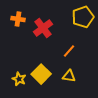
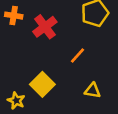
yellow triangle: (69, 76) -> (92, 91), moved
yellow star: (19, 79) -> (16, 101), moved

